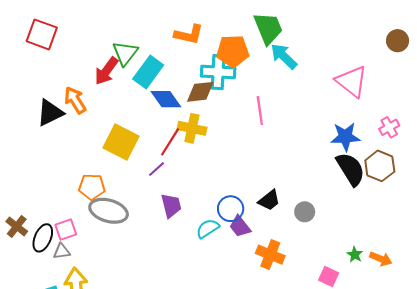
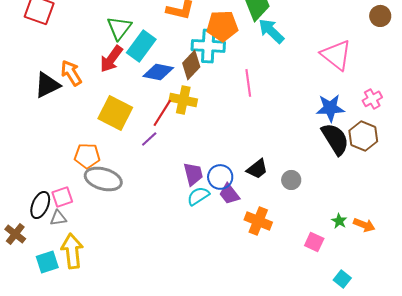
red arrow: (106, 71) -> (111, 59), moved
brown diamond: (200, 92) -> (191, 65), turned -40
blue diamond: (166, 99) -> (158, 72), turned -44
purple trapezoid: (171, 206) -> (193, 174), moved
brown cross: (17, 226) -> (15, 234), moved

